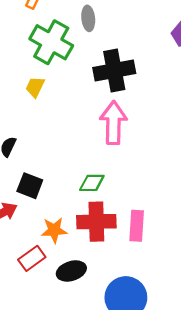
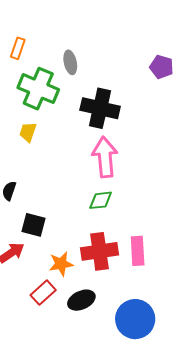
black cross: (114, 70) -> (100, 108), turned 30
green diamond: (92, 183) -> (101, 200), moved

